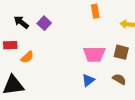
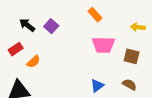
orange rectangle: (95, 11) -> (95, 15), moved, turned -32
red rectangle: (10, 45) -> (16, 49), turned -32
pink trapezoid: (94, 54) -> (103, 45), moved

